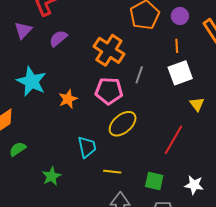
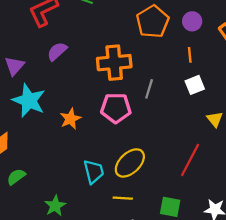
purple triangle: (23, 30) -> (14, 66), moved
orange cross: (109, 50) -> (114, 63), turned -36
white square: (180, 73) -> (195, 85), size x0.7
yellow ellipse: (123, 124) -> (130, 163), moved

